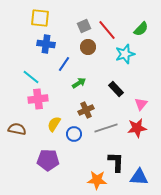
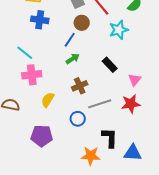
blue line: (64, 64) -> (70, 40), moved
blue circle: (74, 134) -> (78, 119), moved

